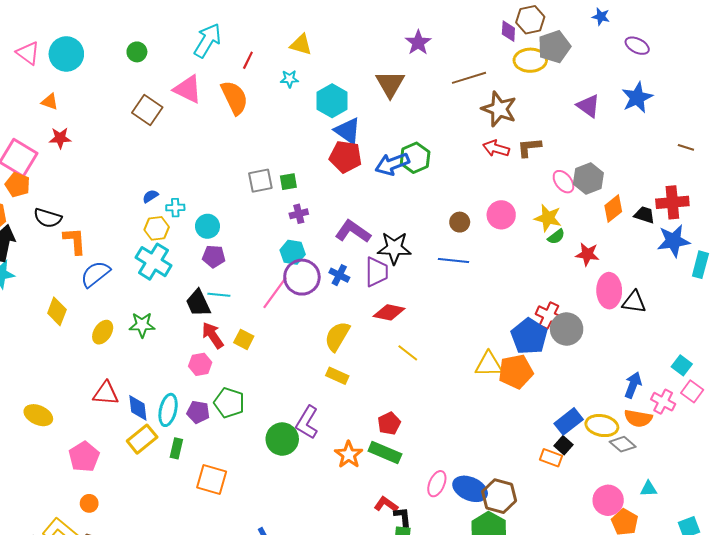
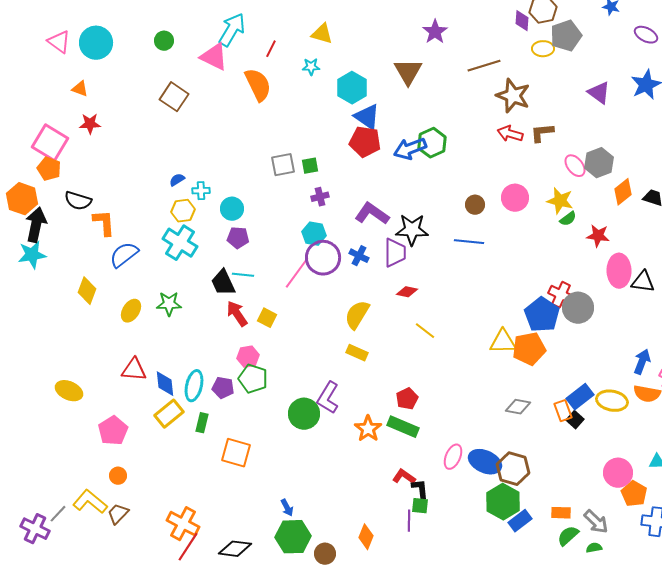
yellow ellipse: (530, 60) -> (543, 49), size x0.7
pink triangle: (188, 89) -> (214, 57), moved
red diamond: (389, 312) -> (407, 292), size x0.7
pink hexagon: (200, 364) -> (248, 357), moved
gray diamond: (623, 444) -> (518, 407), moved, turned -30
orange rectangle: (551, 458) -> (563, 411), moved, turned 50

